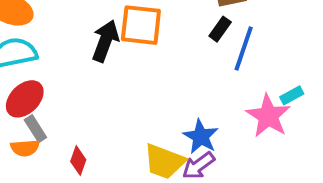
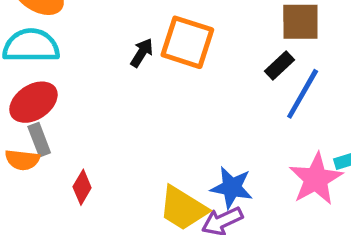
black arrow: (105, 41) -> (142, 53), size x0.6
blue star: (201, 137) -> (232, 187), turned -30

